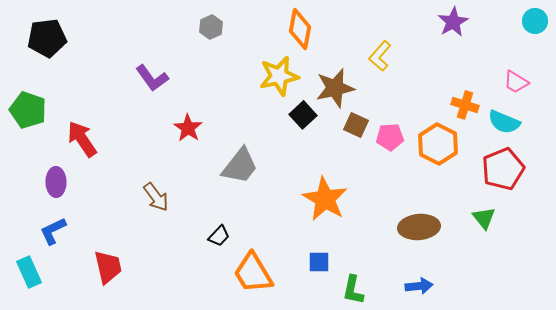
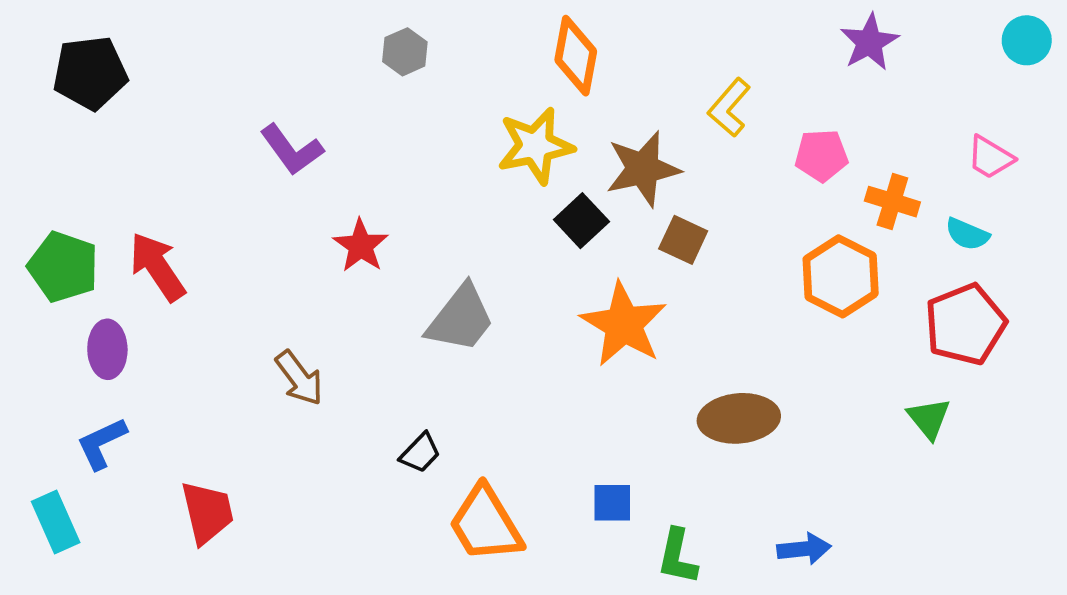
green pentagon: (28, 110) -> (63, 267), moved
cyan semicircle: (504, 122) -> (967, 234), size x0.7
pink pentagon: (390, 137) -> (821, 155), moved
orange star: (325, 199) -> (624, 324), moved
brown ellipse: (419, 227) -> (739, 418), moved

